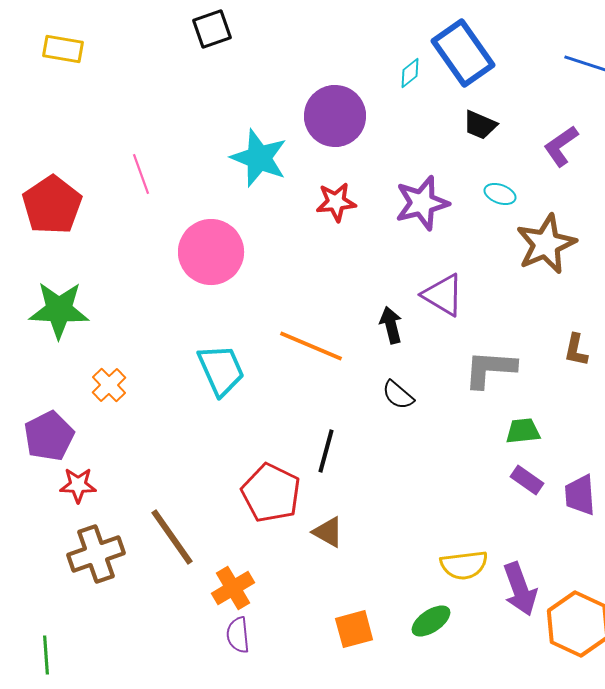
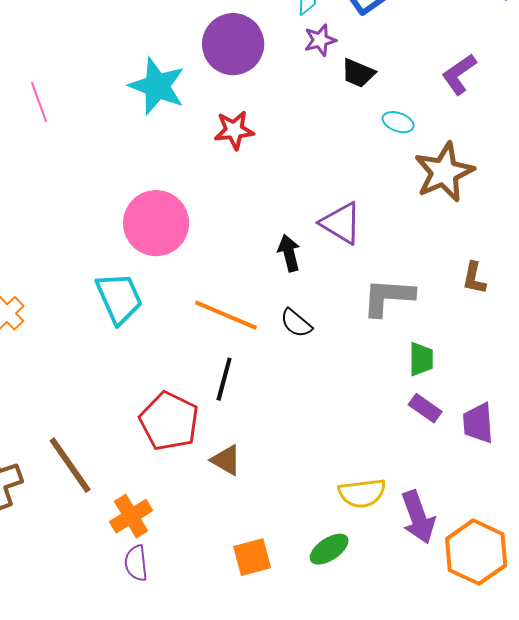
black trapezoid: (480, 125) -> (358, 73), moved
purple star: (422, 203) -> (320, 40), moved, size x0.6
pink circle: (211, 252) -> (156, 223), moved
orange line: (311, 346) -> (226, 315), moved
green trapezoid: (523, 431) -> (421, 359), turned 96

